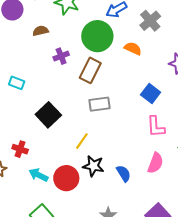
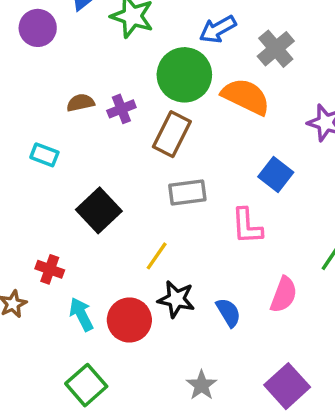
brown semicircle: (41, 31) -> (80, 103), moved
orange semicircle: (133, 48) -> (246, 96), size x1.6
pink L-shape: (156, 127) -> (247, 226), moved
cyan arrow: (38, 175) -> (81, 314), turned 36

